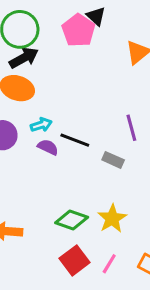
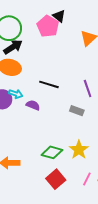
cyan arrow: (41, 125) -> (16, 94), moved, turned 40
black line: (75, 140) -> (49, 84), moved
pink line: (109, 264) -> (87, 179), moved

